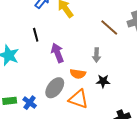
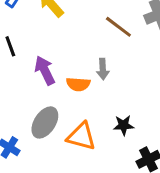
orange semicircle: (78, 74) -> (78, 84), moved
black star: (103, 81) -> (124, 125), moved

